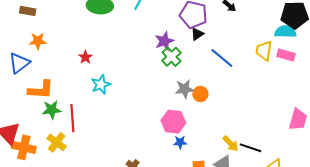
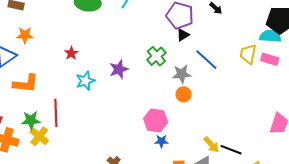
purple star: (164, 41) -> (119, 69), moved
gray star: (185, 89) -> (182, 74), moved
green star: (52, 110) -> (31, 120), moved

